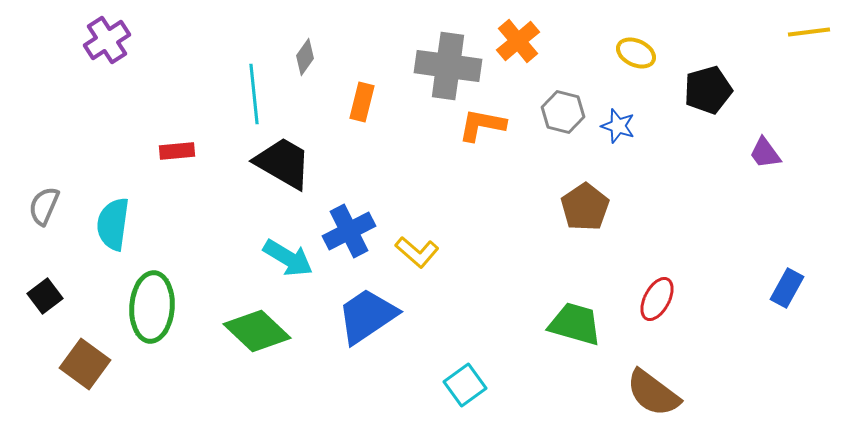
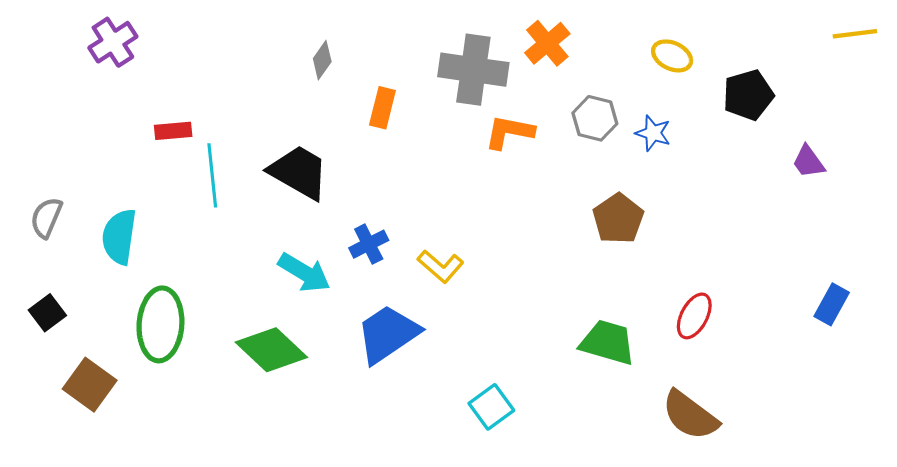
cyan line: (254, 94) -> (212, 175), moved
red rectangle: (177, 151) -> (173, 131), moved
blue cross: (349, 231) -> (369, 244), size x0.7

